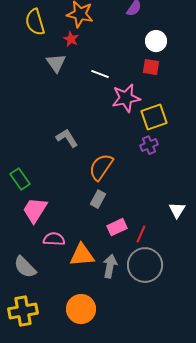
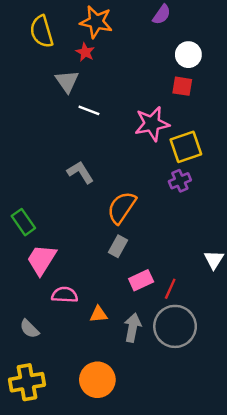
white line: (100, 74) -> (89, 110), moved
orange triangle: (82, 255) -> (99, 314), size x0.6
gray semicircle: (25, 267) -> (29, 329), size x0.7

